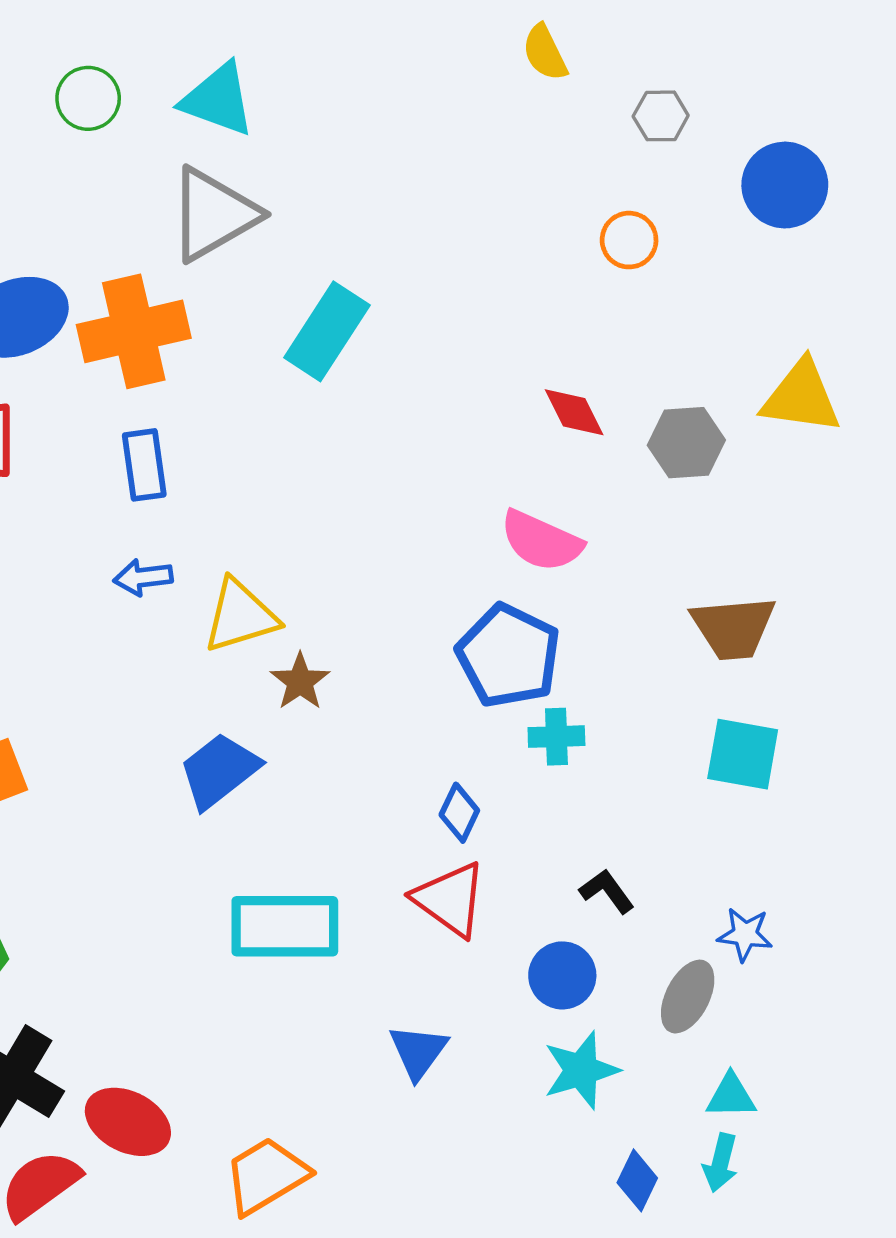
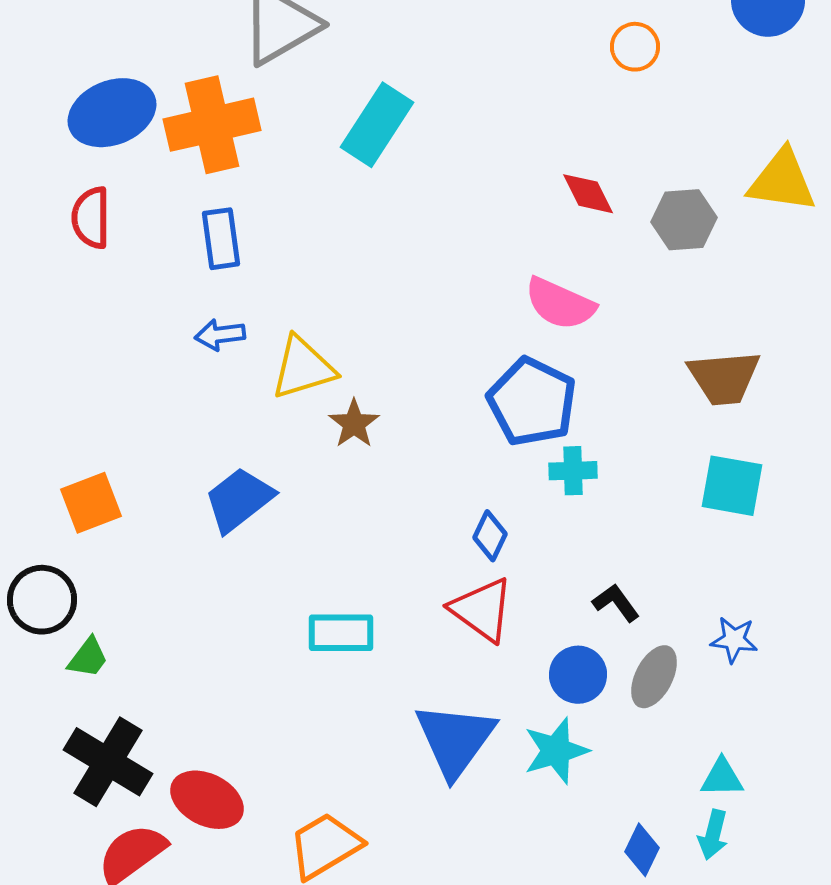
blue trapezoid: (219, 771) -> (239, 500), moved
cyan rectangle: (285, 926) -> (341, 633), size x0.7
gray ellipse: (688, 997) -> (654, 677), moved
blue triangle: (418, 1052) -> (455, 740), size x1.6
cyan star: (581, 1070) -> (556, 751), moved

